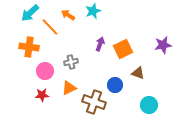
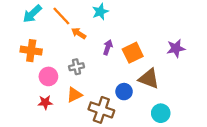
orange arrow: (68, 15) -> (79, 33), moved
orange line: (50, 27) -> (61, 16), moved
brown triangle: (138, 73) -> (149, 79), size x1.5

